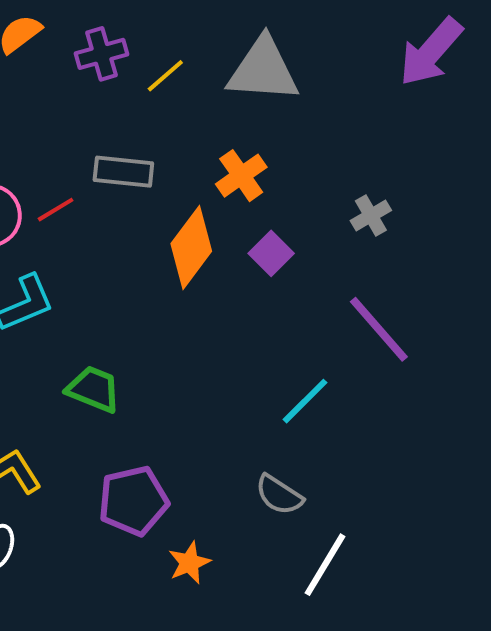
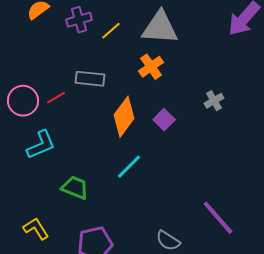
orange cross: (241, 176) -> (151, 67), moved
purple line: (379, 329) -> (218, 218), moved
cyan line: (305, 401) -> (129, 167), moved

